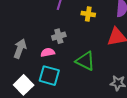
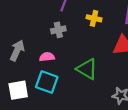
gray cross: (59, 36) -> (58, 30), moved
white square: (24, 85) -> (18, 90), turned 30

